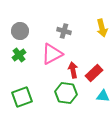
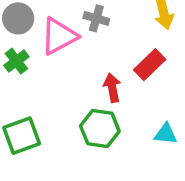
pink triangle: (52, 54) -> (59, 36), moved
red rectangle: (94, 73) -> (150, 65), moved

